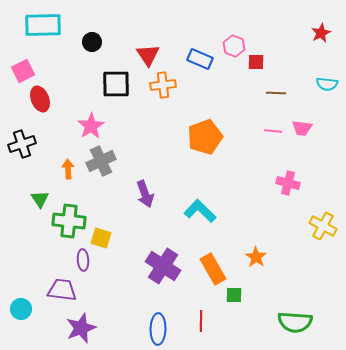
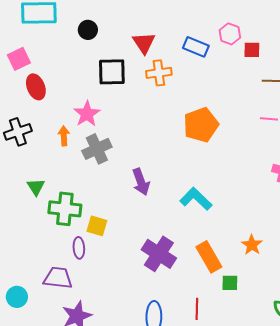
orange arrow: (68, 169) -> (64, 136), moved

